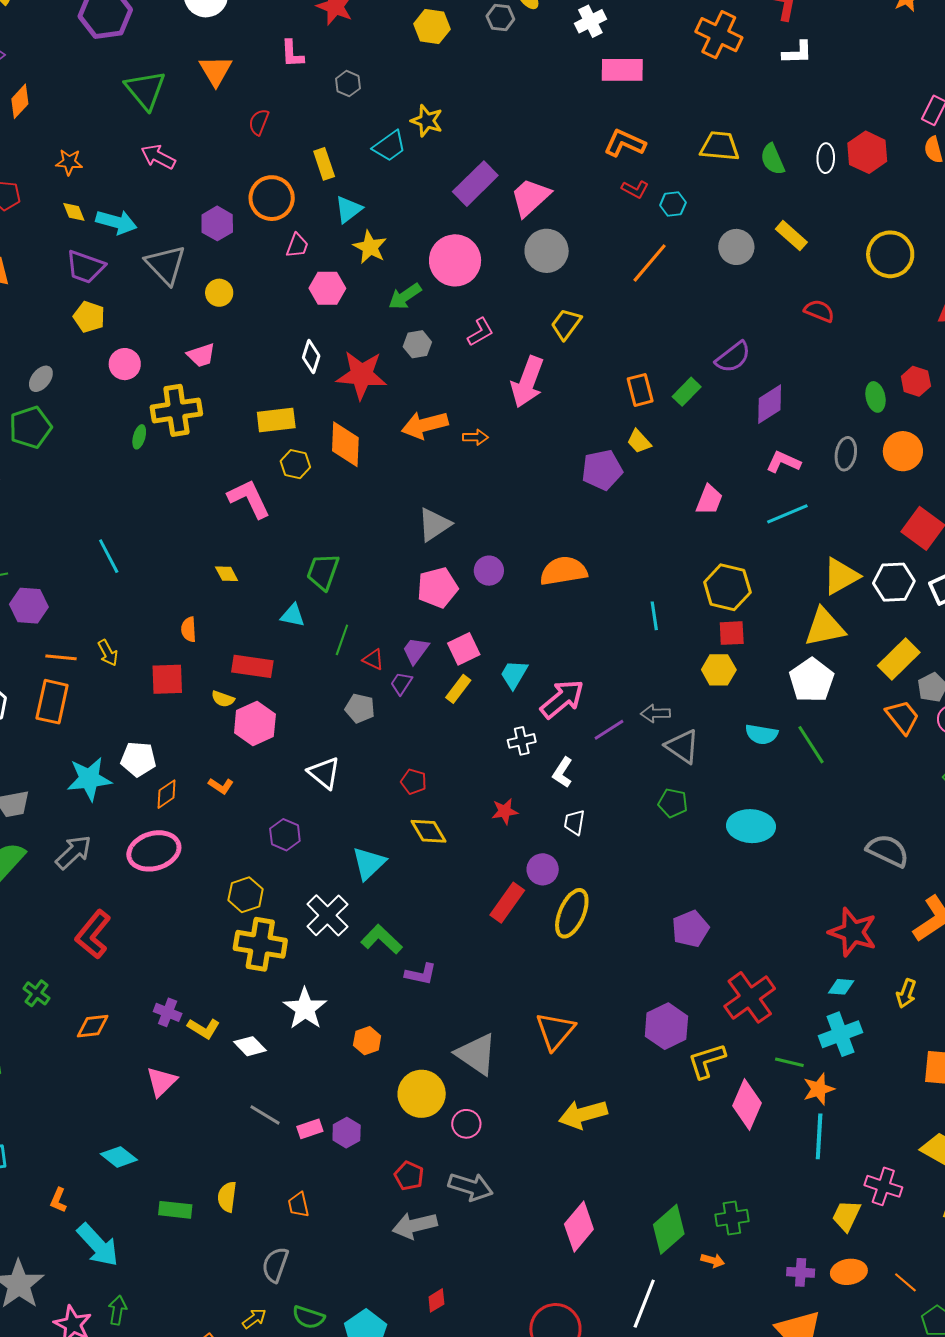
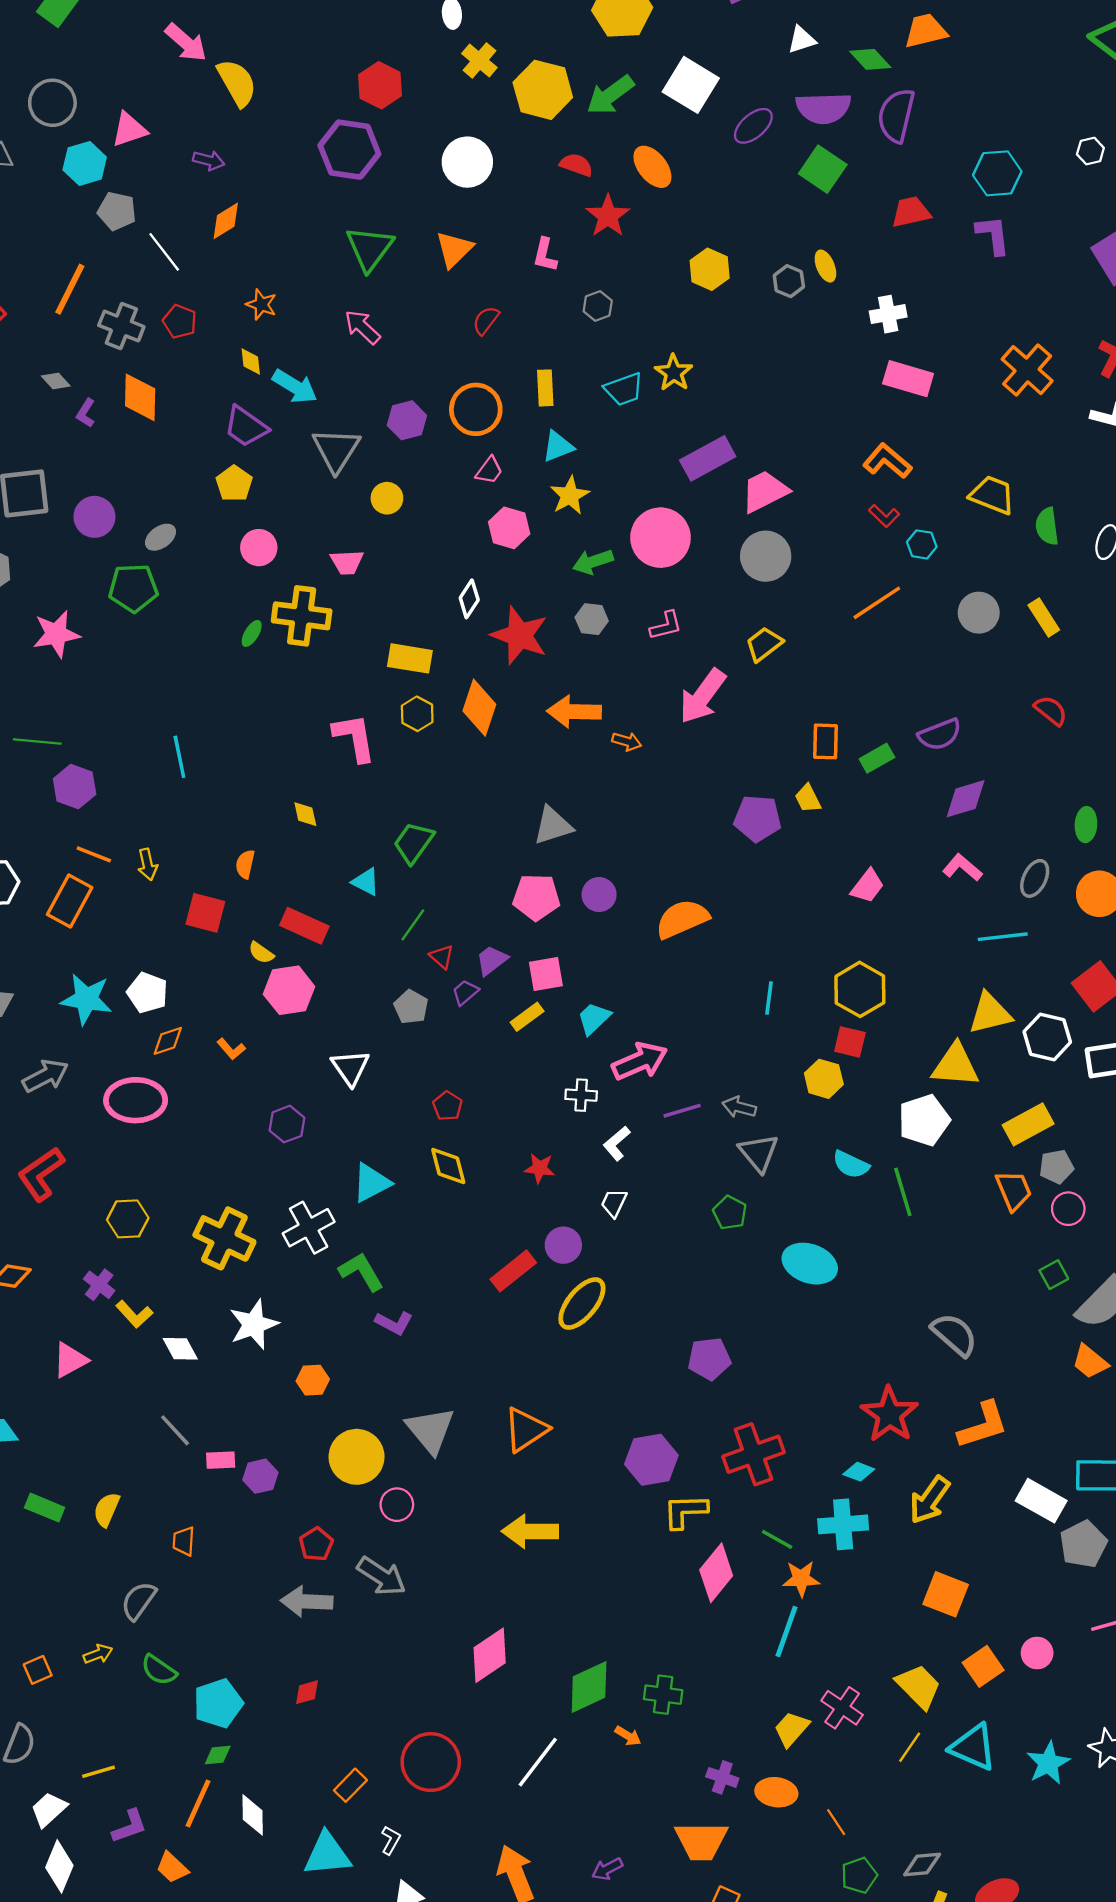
cyan line: (787, 514) -> (1003, 937), moved
orange semicircle: (563, 571) -> (682, 919), turned -30
yellow hexagon: (246, 895) -> (128, 1219), moved
yellow arrow: (906, 993) -> (929, 1500), size x1.5

